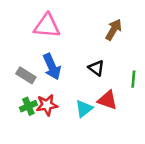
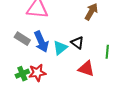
gray rectangle: (26, 75) -> (22, 39), moved
cyan triangle: (84, 109) -> (60, 48), moved

